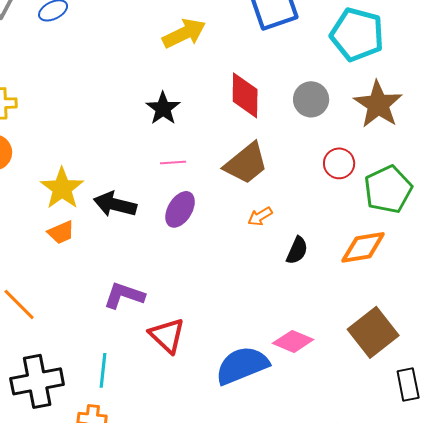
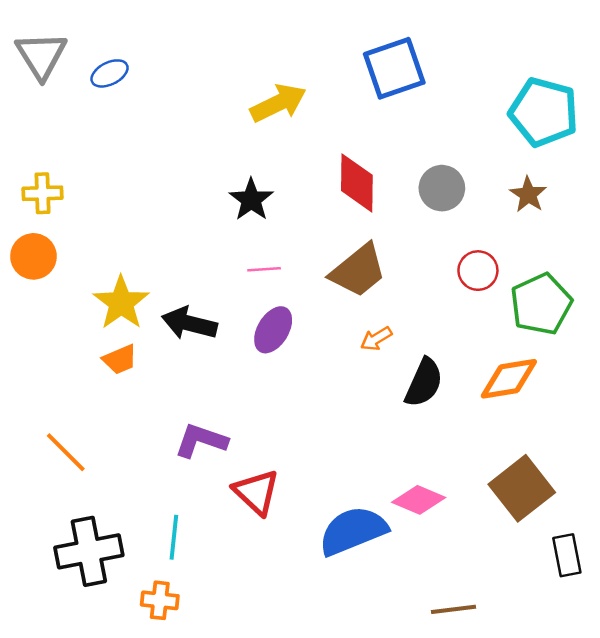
cyan pentagon: (357, 34) -> (544, 112), moved
brown star: (378, 104) -> (528, 195), size x0.6
black semicircle: (297, 250) -> (424, 383), size x1.4

